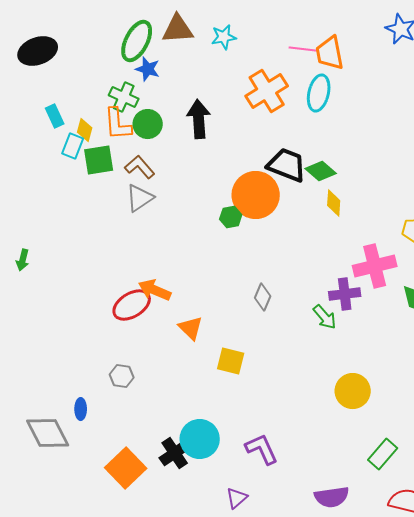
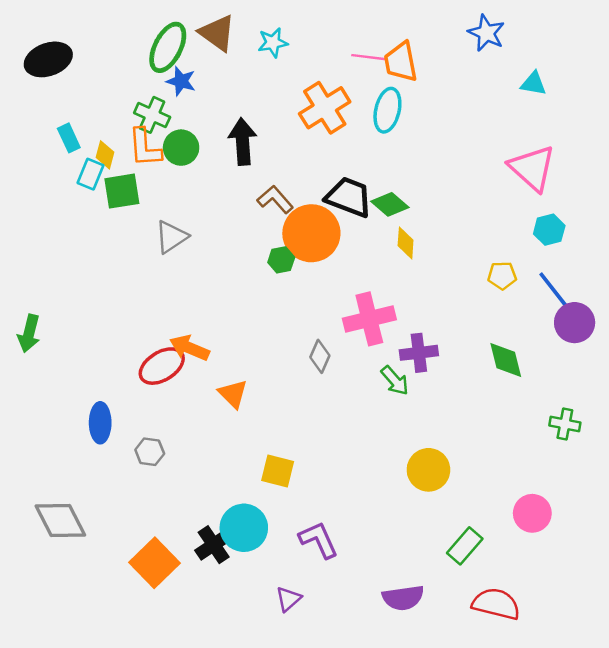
brown triangle: (178, 29) -> (217, 33), turned 40
brown L-shape: (140, 167) -> (275, 199), moved
green arrow: (23, 260) -> (29, 333), moved, size x1.4
pink cross: (375, 266) -> (369, 319), moved
yellow square: (231, 361) -> (278, 471), moved
blue ellipse: (81, 409) -> (100, 423), moved, size x1.5

